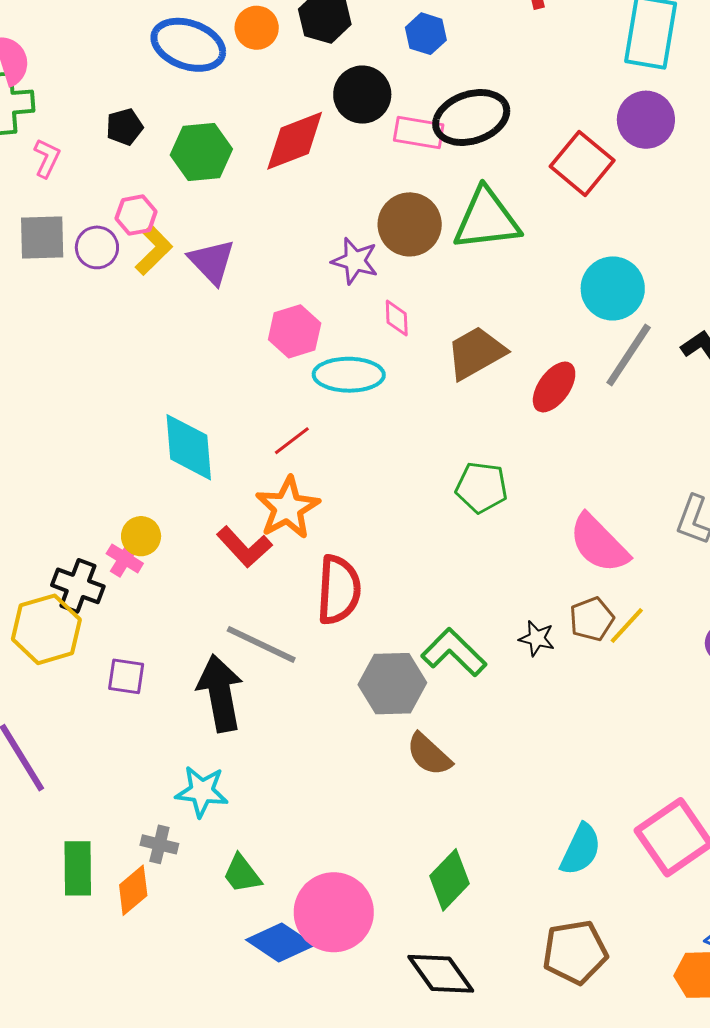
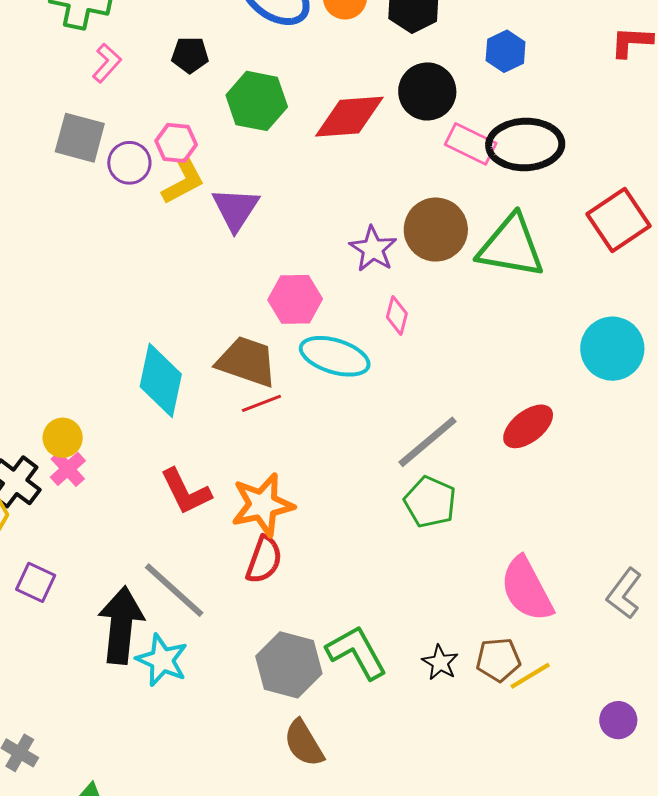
brown trapezoid: (476, 353) -> (247, 362), moved, turned 32
gray line: (629, 355) -> (427, 442), moved
orange star: (288, 508) -> (263, 505), moved
yellow circle: (141, 536) -> (63, 438), moved
red semicircle: (339, 590) -> (264, 560), size x0.7
cyan star: (202, 791) -> (162, 660), moved

